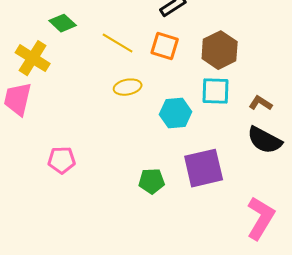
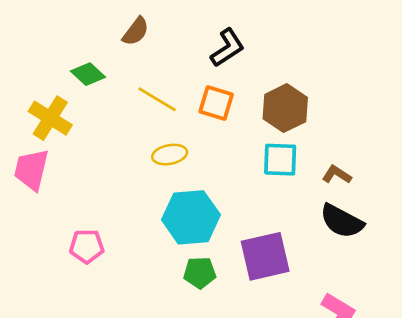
cyan hexagon: (176, 113) -> (191, 217), moved, size x1.4

